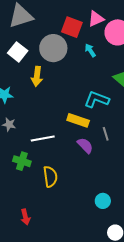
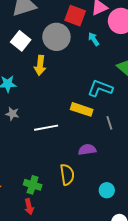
purple semicircle: (85, 145) -> (87, 150), moved, turned -54
green cross: (22, 161) -> (33, 185), moved
yellow semicircle: (50, 177) -> (67, 175), moved

